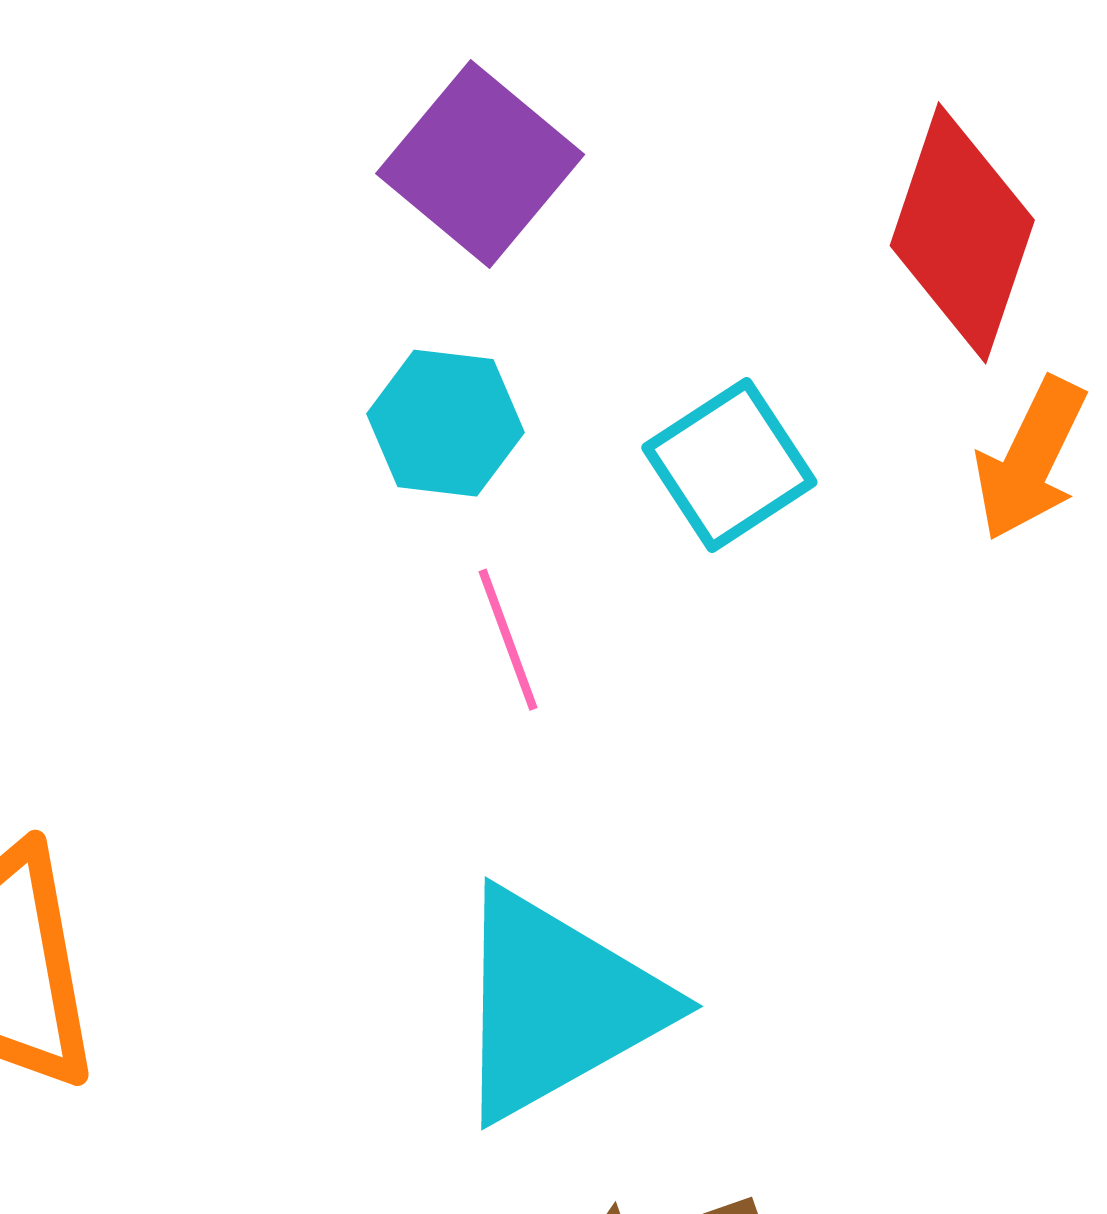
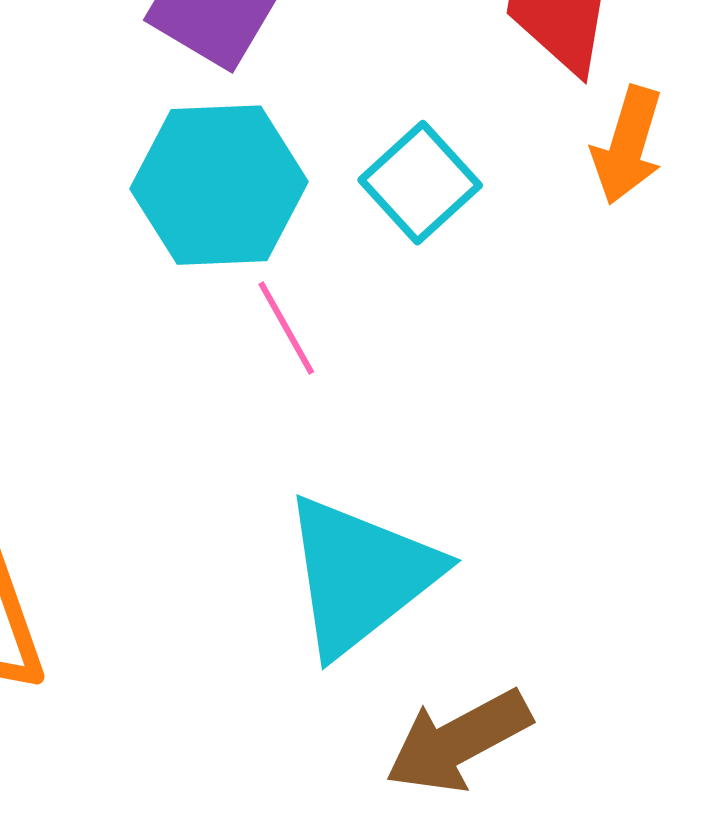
cyan hexagon: (445, 423) -> (219, 185), size x1.6

